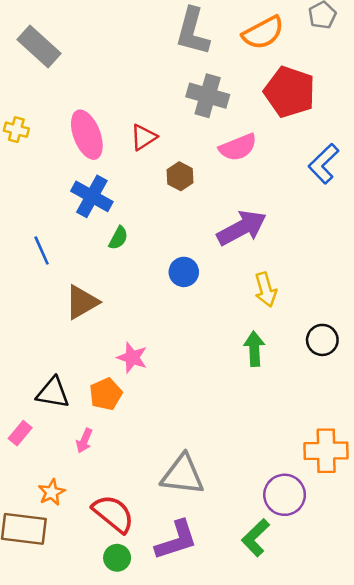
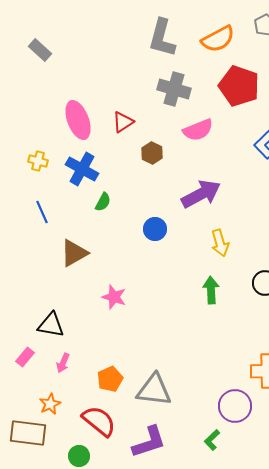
gray rectangle: (39, 47) -> (40, 50), size x0.7
yellow cross: (16, 130) -> (38, 161), moved
orange pentagon: (106, 394) -> (110, 379), moved
pink arrow: (84, 441) -> (63, 363), moved
green L-shape: (256, 538) -> (212, 440), size x0.7
green circle: (117, 558) -> (79, 456), moved

